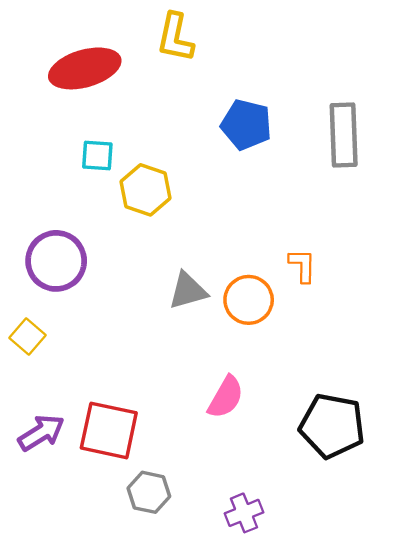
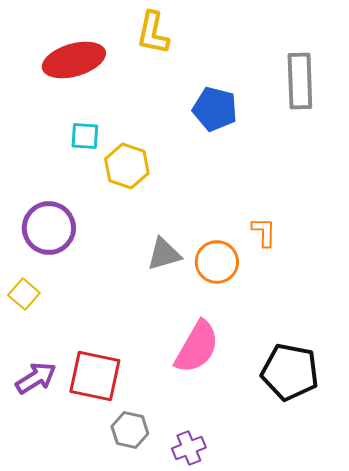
gray rectangle: (344, 135) -> (300, 81), moved
pink semicircle: (226, 397) -> (197, 347), size x1.4
purple cross: (244, 513) -> (189, 448), moved

